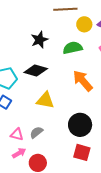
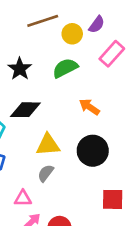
orange arrow: (83, 81) -> (89, 107), size x0.7
black circle: (80, 125) -> (93, 151), moved
gray semicircle: (36, 132) -> (46, 173), moved

